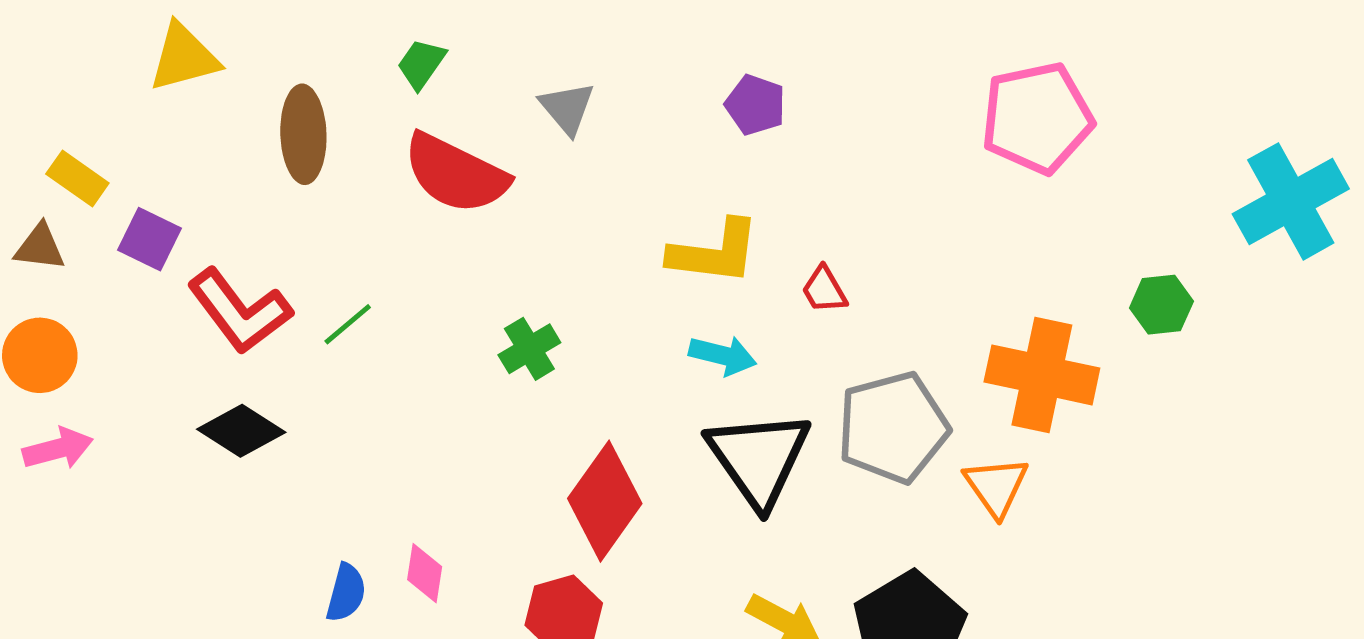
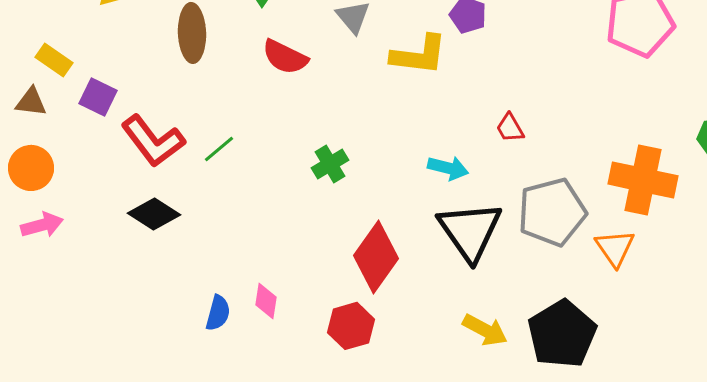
red semicircle: (456, 174) -> (285, 57), size x0.7
yellow L-shape: (714, 252) -> (419, 55), moved

